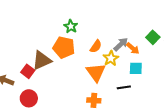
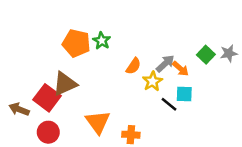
orange pentagon: (64, 47) -> (76, 43), moved
red square: (28, 71) -> (47, 98), size x1.5
orange triangle: (96, 72) -> (98, 122), moved
black line: (124, 87) -> (169, 104), moved, turned 48

